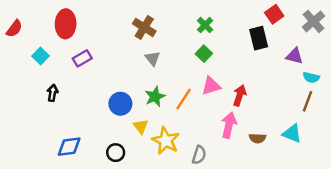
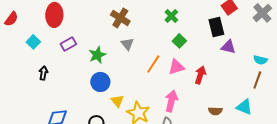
green square: (204, 54) -> (179, 41), moved
purple triangle: (294, 56) -> (228, 47), moved
green star: (155, 97) -> (97, 55), moved
orange line: (184, 99) -> (153, 64), moved
pink arrow: (229, 125) -> (171, 101), moved

